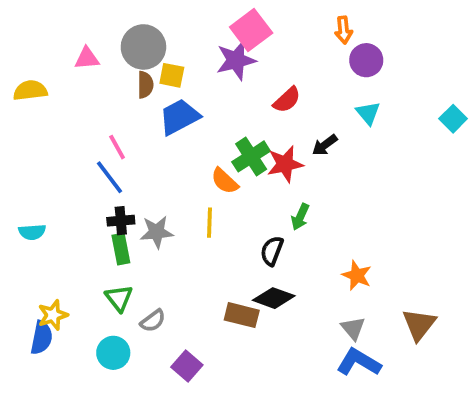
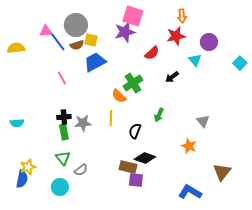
pink square: (251, 30) -> (133, 16), turned -35
purple circle: (366, 60) -> (209, 42), moved
brown semicircle: (145, 85) -> (77, 45), turned 72
red star: (285, 164) -> (176, 36), moved
blue line: (109, 177) -> (58, 42), moved
black semicircle: (272, 251) -> (135, 131), moved
gray triangle: (353, 328) -> (203, 121), moved
purple square: (187, 366) -> (136, 180), moved, turned -35

